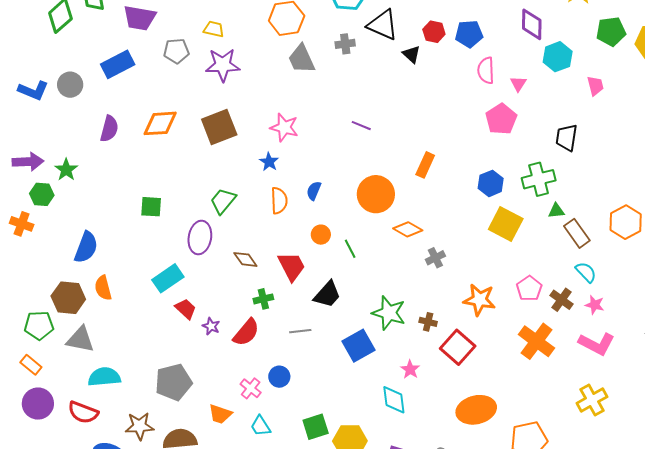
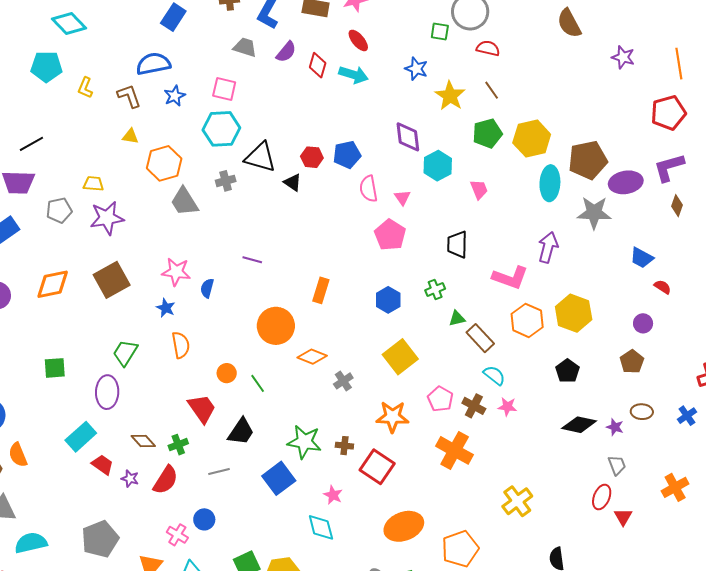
green cross: (539, 179) -> (435, 289), size x0.6
blue semicircle: (314, 191) -> (207, 288), moved
yellow square: (506, 224) -> (400, 357), moved, turned 32
brown diamond: (245, 259) -> (143, 441), moved
pink L-shape: (597, 344) -> (510, 278), moved

